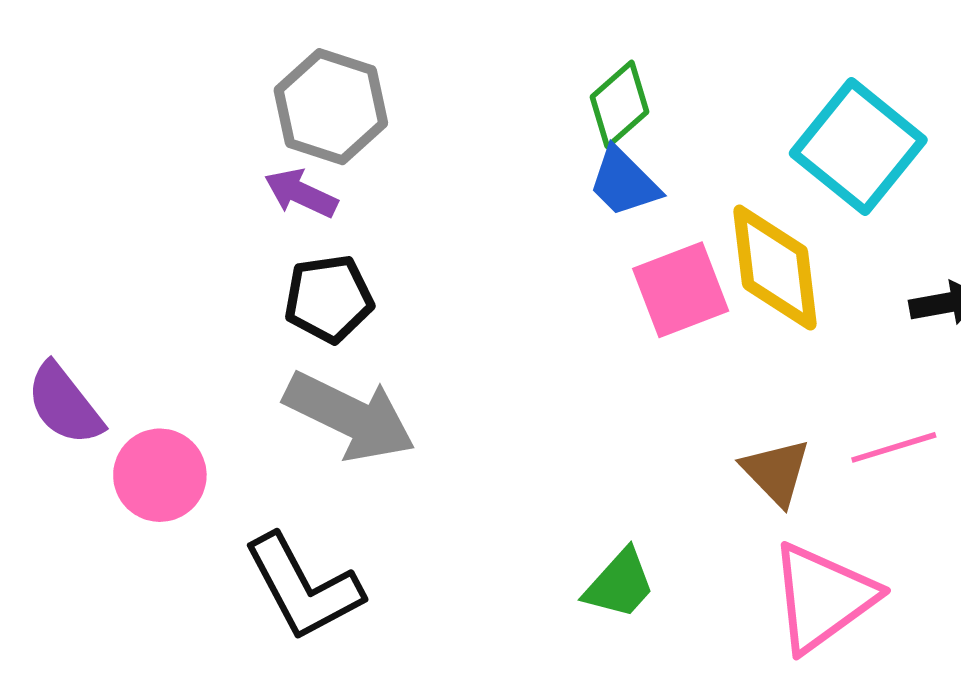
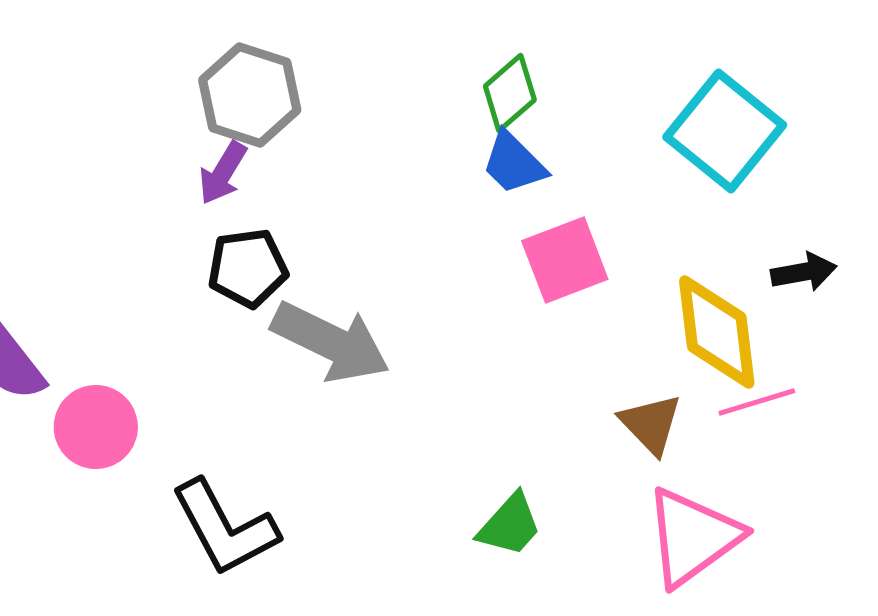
purple arrow: (301, 193) -> (223, 173), turned -84
yellow diamond: (775, 268) -> (717, 332), moved
gray arrow: (350, 416) -> (331, 342), moved

